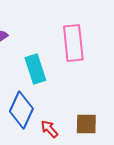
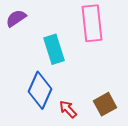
brown square: (86, 124) -> (105, 104), turned -30

